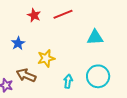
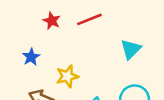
cyan triangle: (95, 37) -> (131, 49), turned -42

